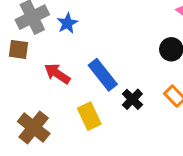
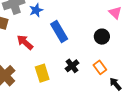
blue rectangle: (103, 75) -> (59, 31), moved

